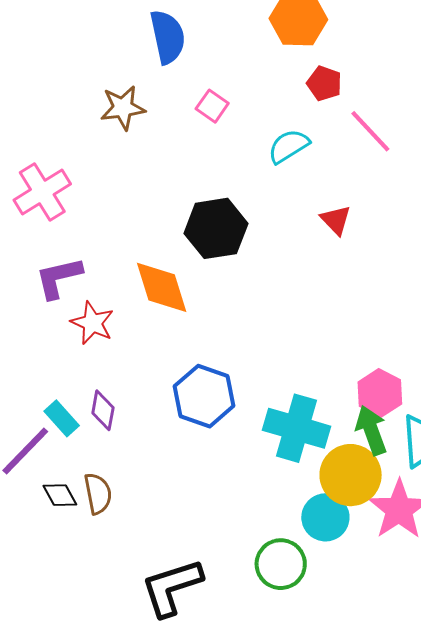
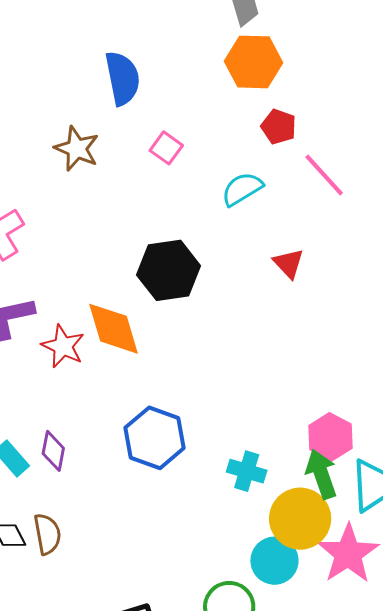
brown star: (123, 108) -> (77, 149), turned 30
red star: (92, 323) -> (63, 346), moved
cyan cross: (297, 428) -> (247, 471), size x0.6

